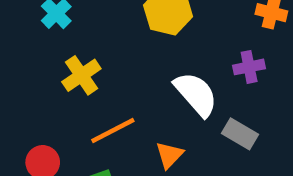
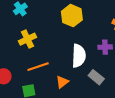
white semicircle: (196, 94) -> (79, 56), turned 35

